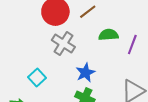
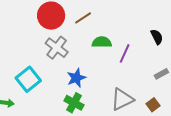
cyan square: (37, 78) -> (28, 79), size x1.4

